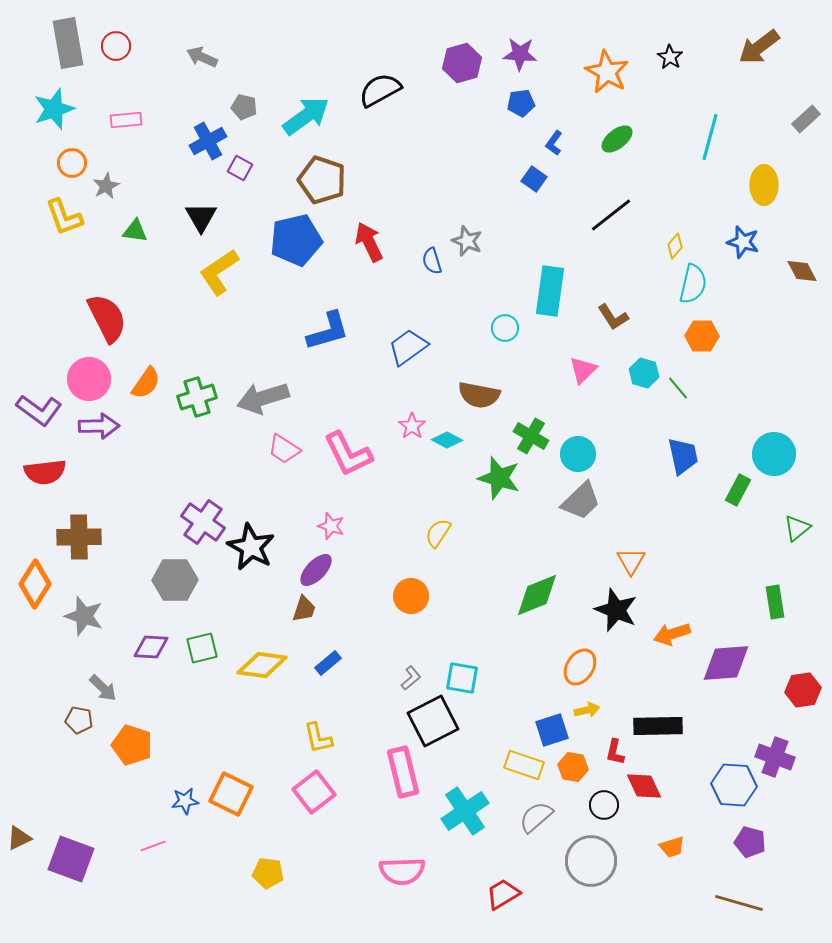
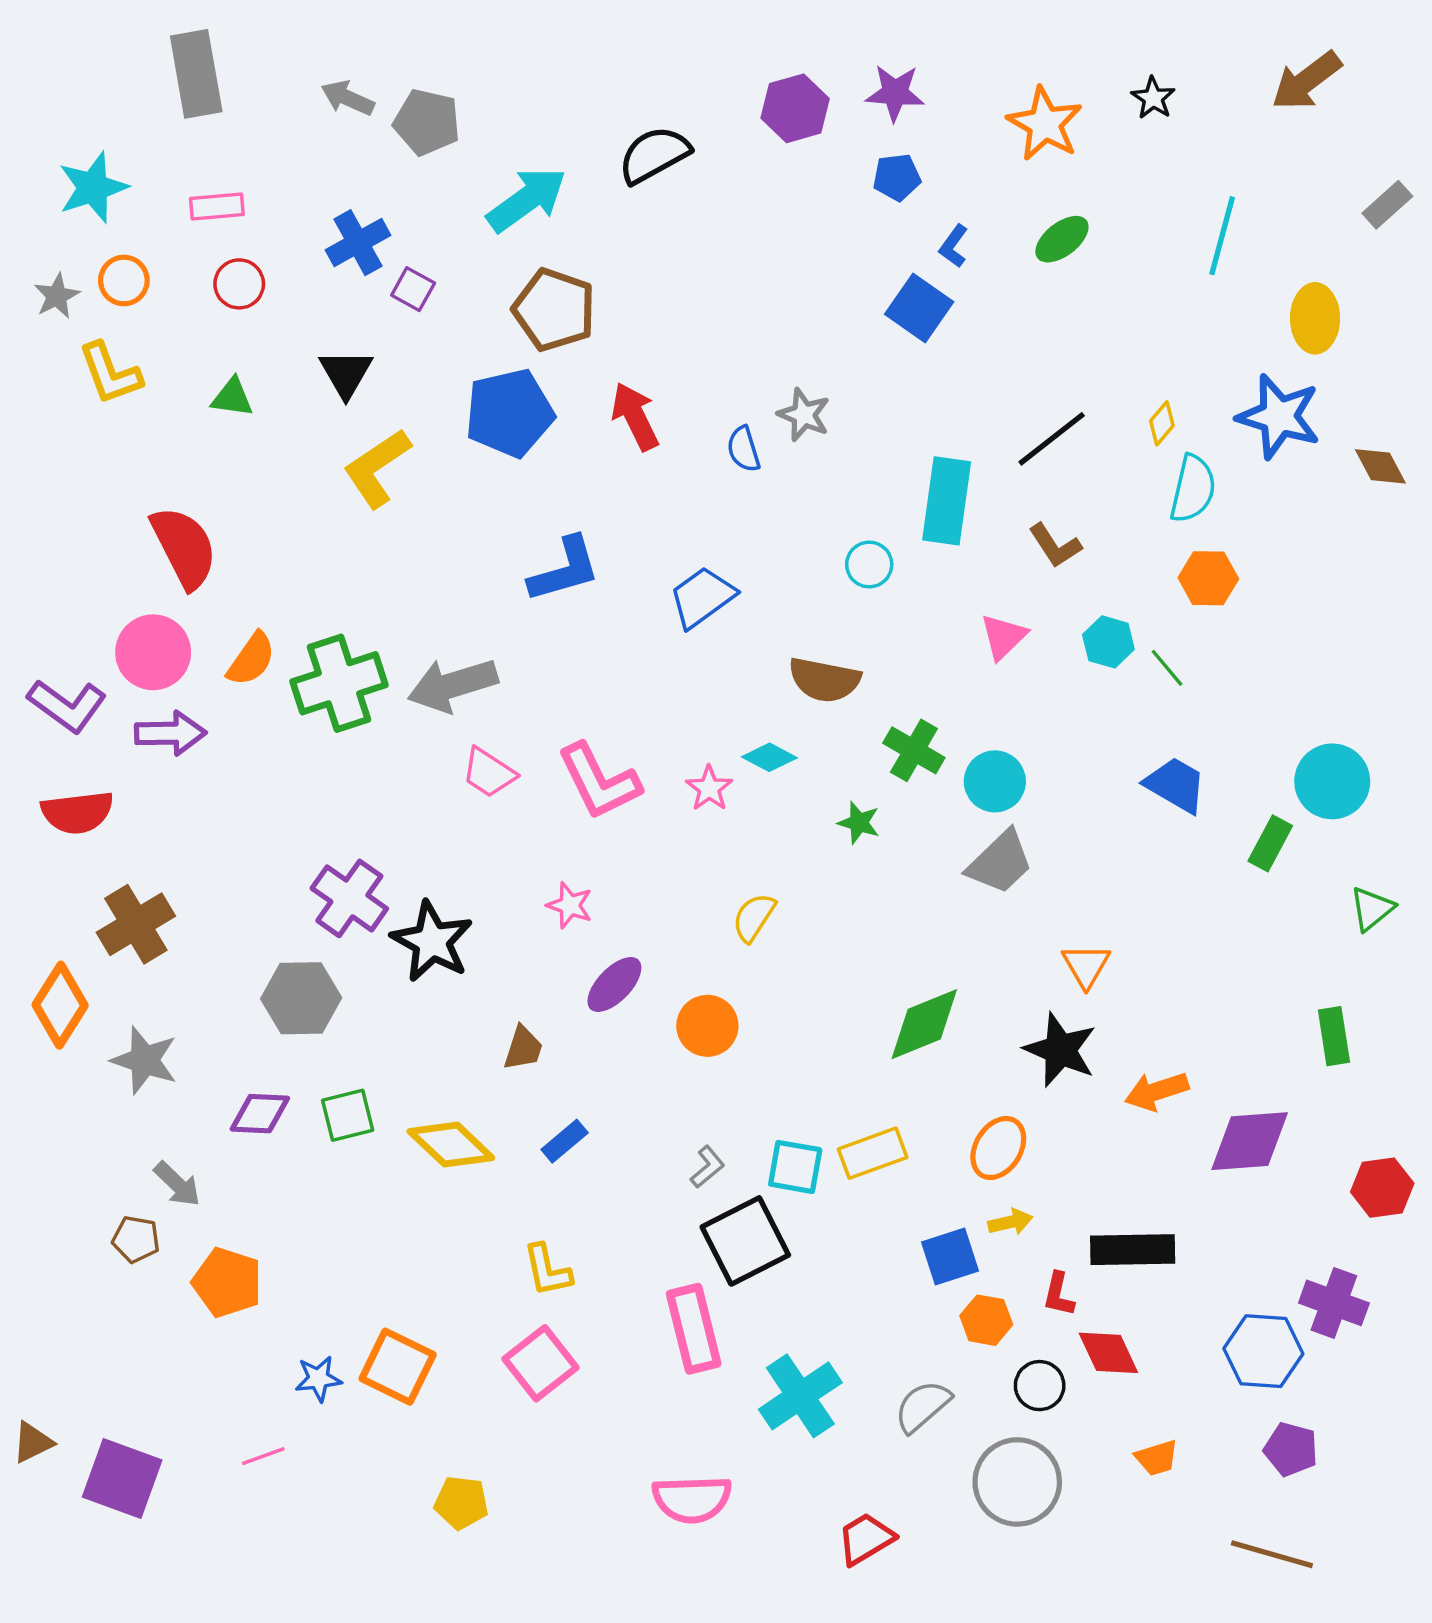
gray rectangle: (68, 43) -> (196, 74), moved
red circle: (116, 46) -> (239, 284), moved
gray pentagon: (244, 107) -> (427, 122), moved, size x1.5
blue square: (534, 179) -> (919, 308), size x1.5
gray star: (106, 186) -> (57, 296), moved
black line: (611, 215) -> (1052, 439), moved
blue star: (743, 242) -> (1279, 416), size x1.5
green cross: (197, 397) -> (339, 683), size x1.4
pink star: (412, 426) -> (709, 788), moved
blue trapezoid: (683, 456) -> (1176, 785), turned -48
green star: (499, 478) -> (859, 823), size x0.6
brown cross: (79, 537) -> (136, 924), turned -30
purple ellipse: (316, 570) -> (614, 984), moved
yellow diamond: (262, 665) -> (451, 1145), turned 36
yellow rectangle: (524, 765) -> (873, 1153), moved, turned -39

